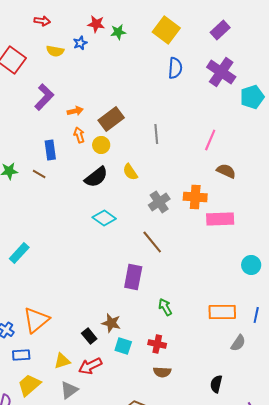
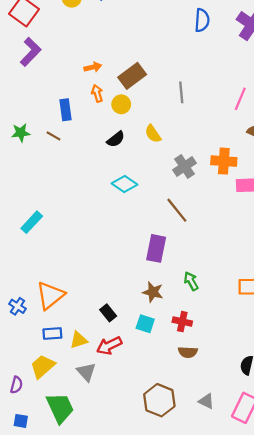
purple L-shape: (44, 97) -> (31, 52), moved
black semicircle: (96, 177) -> (116, 139), size x0.7
brown star: (111, 323) -> (153, 292), moved
blue rectangle: (21, 355) -> (52, 334), moved
gray triangle: (69, 390) -> (86, 372), turned -36

